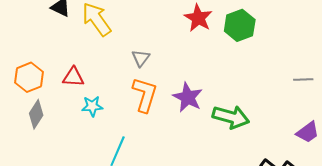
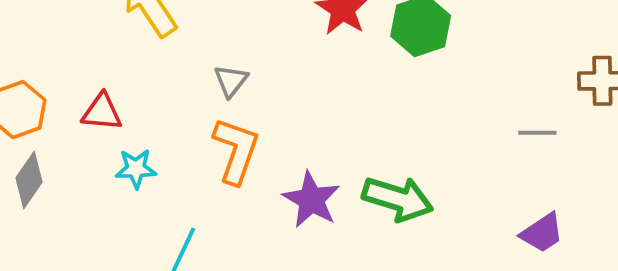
purple star: (188, 97) -> (311, 200), moved

